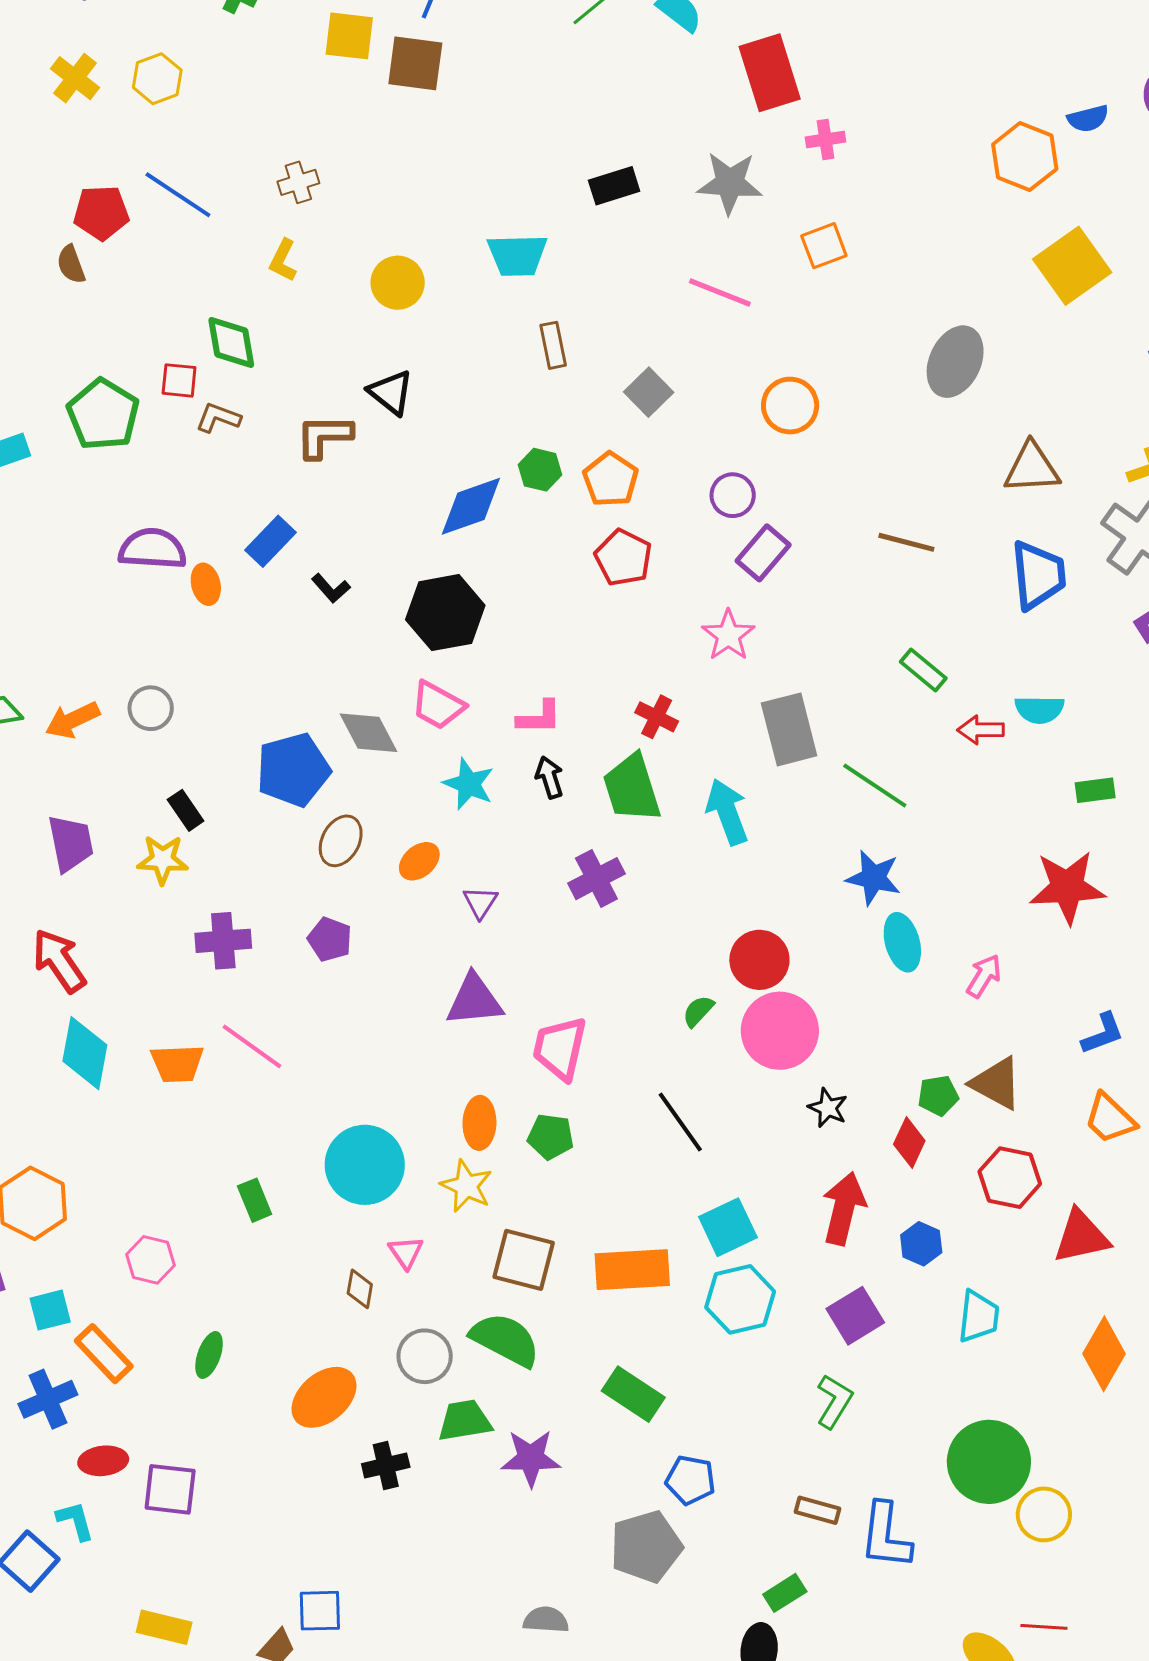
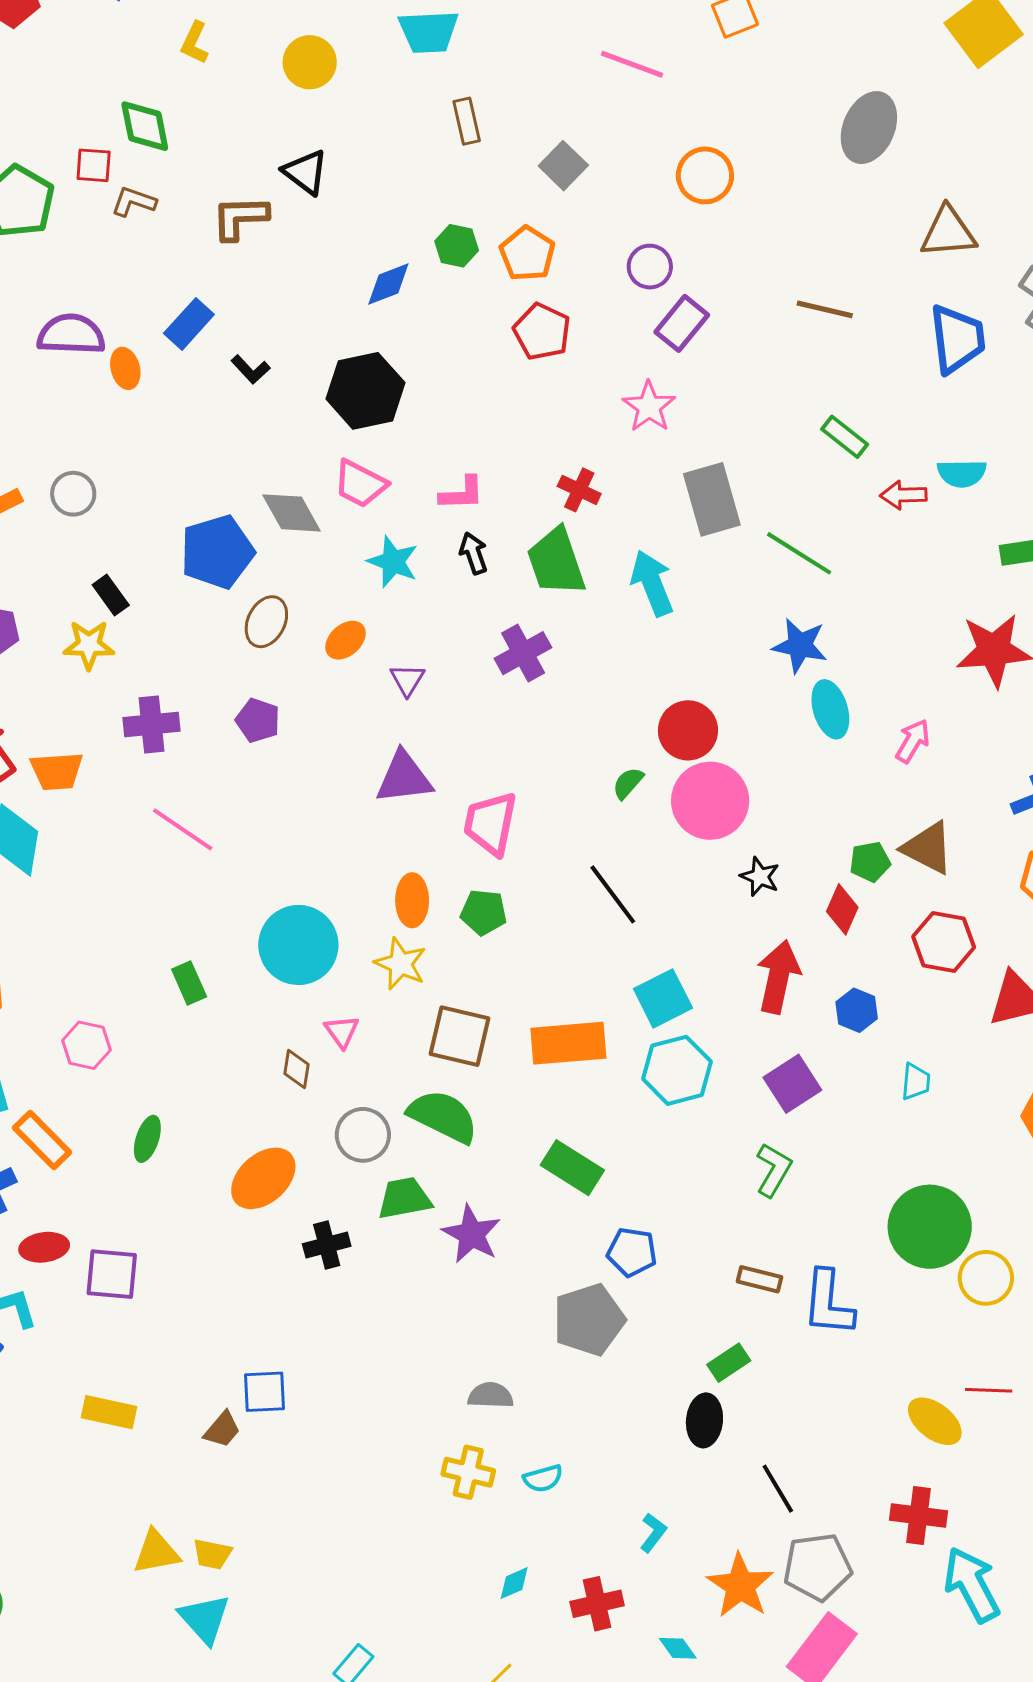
blue diamond: (471, 506) -> (388, 284), size x0.7
orange trapezoid: (177, 1063) -> (57, 771), moved
cyan trapezoid: (979, 1317) -> (916, 1082), size x0.7
purple star: (531, 1458) -> (472, 1234), turned 30

